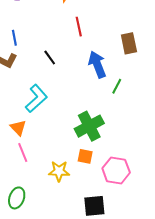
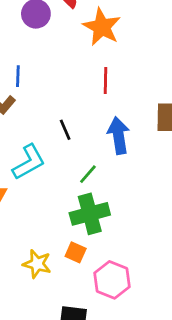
black line: (50, 58) -> (65, 130), moved
green line: (117, 86) -> (88, 174), moved

